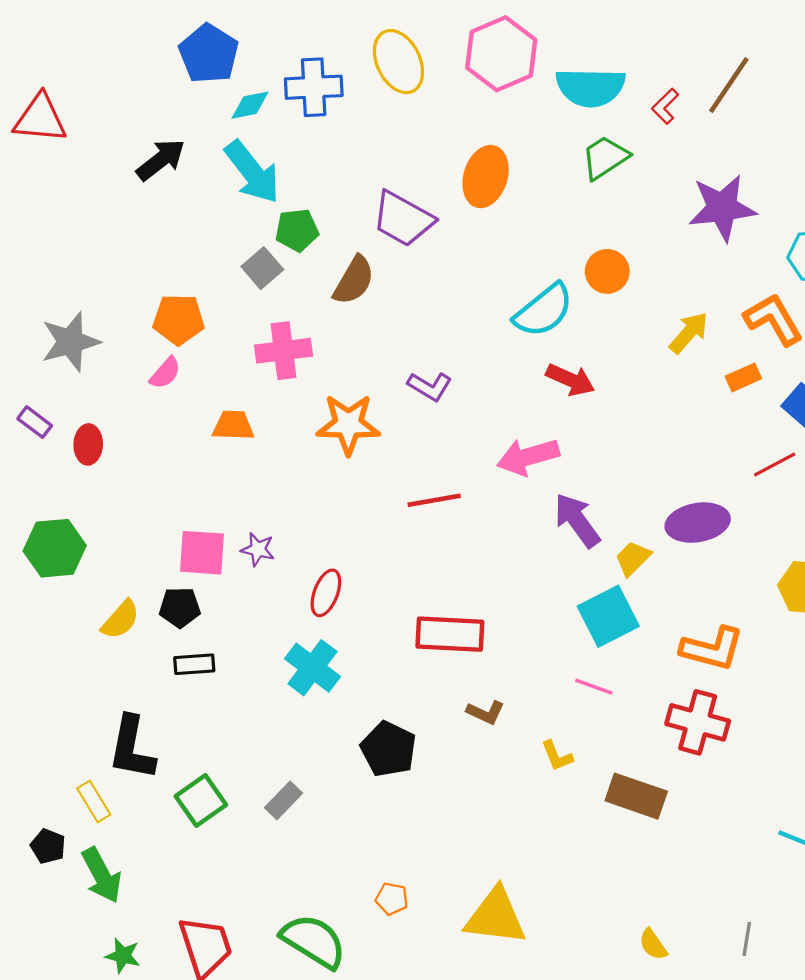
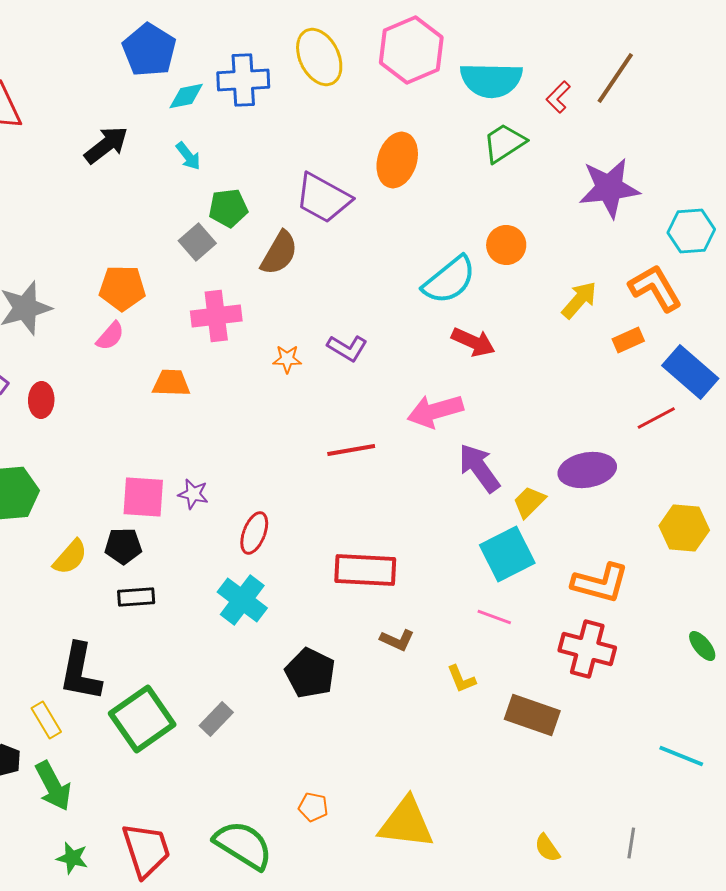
cyan arrow: (252, 172) -> (188, 156), size x0.5
orange star: (348, 424) -> (287, 359), moved, size x0.5
green square: (201, 800) -> (142, 719), size x1.4

